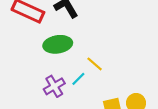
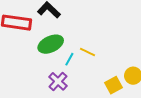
cyan line: (78, 79) -> (69, 59), moved

